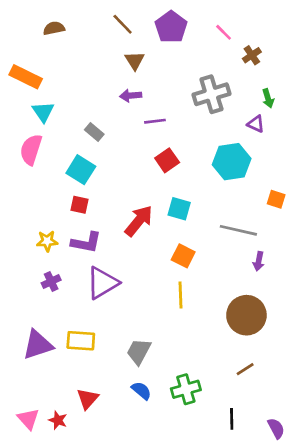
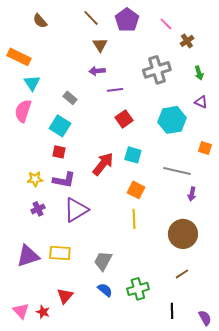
brown semicircle: (54, 28) -> (40, 21), turned -119
purple triangle: (256, 124) -> (201, 102), moved

